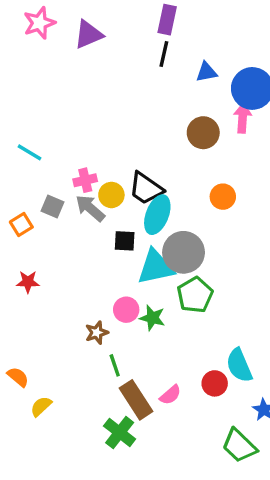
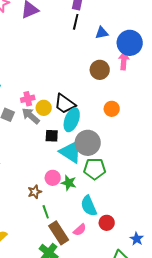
cyan triangle: (156, 267) -> (71, 152), turned 45
green pentagon: (195, 295) -> (95, 169), turned 30
cyan semicircle: (239, 365) -> (89, 206), moved

